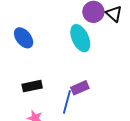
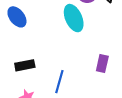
purple rectangle: (80, 88) -> (102, 64), moved, turned -54

